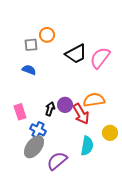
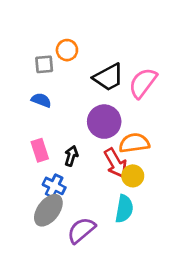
purple circle: (65, 105) -> (104, 122), moved, size x1.5
pink rectangle: (20, 112) -> (40, 150), moved
yellow circle: (110, 133) -> (133, 176), moved

